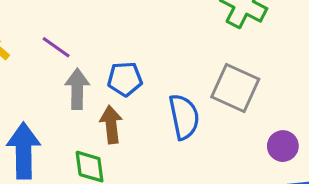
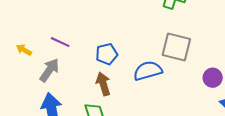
gray arrow: (77, 89) -> (49, 70), moved, turned 45
blue semicircle: (184, 117) -> (148, 71), turned -84

